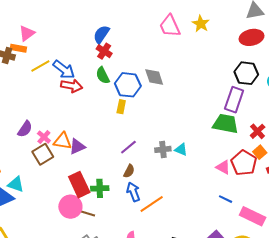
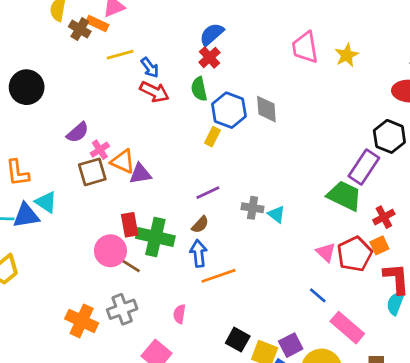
blue arrow: (64, 70) -> (150, 68), size x0.7
red rectangle: (79, 185) -> (130, 225), size x0.7
green cross: (100, 188) -> (155, 237), size x1.5

